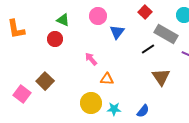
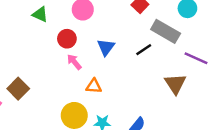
blue triangle: (117, 32) -> (106, 47), moved
red circle: (55, 39) -> (67, 39), moved
brown triangle: (161, 77) -> (175, 84), moved

